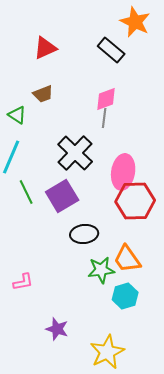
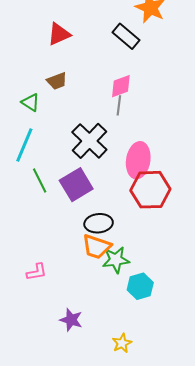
orange trapezoid: (127, 259) -> (97, 247), moved, turned -36
yellow star: (107, 352) -> (122, 343), size x0.6

